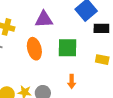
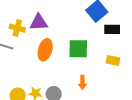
purple triangle: (44, 19) -> (39, 22), moved
orange ellipse: (34, 49) -> (45, 50), turned 30

